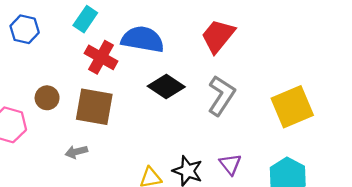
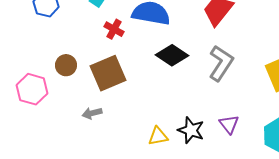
red cross: (101, 57) -> (114, 29), size x0.7
brown square: (94, 107) -> (108, 73), turned -33

